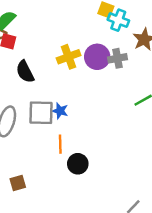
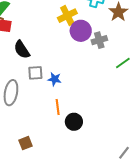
yellow cross: (69, 57) -> (67, 16), moved
gray cross: (117, 58) -> (99, 40), moved
gray square: (41, 113) -> (35, 73), moved, size x0.7

